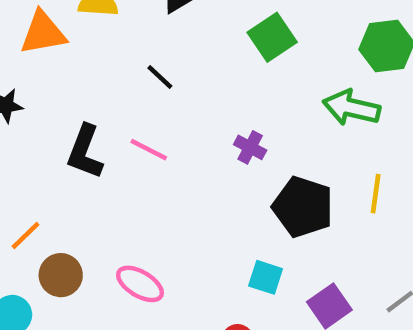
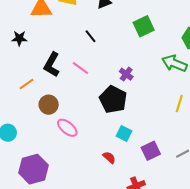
black pentagon: (303, 207) -> (113, 99), moved
orange line: (25, 235) -> (26, 84), moved
brown circle: (61, 275) -> (49, 105), moved

